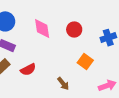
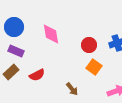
red circle: (74, 30) -> (89, 45), moved

